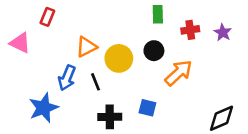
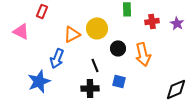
black circle: (154, 51) -> (118, 48), moved
yellow circle: (119, 58) -> (97, 28), moved
orange arrow: (179, 73) -> (143, 54), turned 120
black line: (95, 82) -> (95, 65), moved

